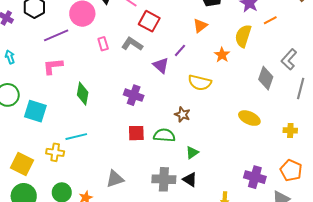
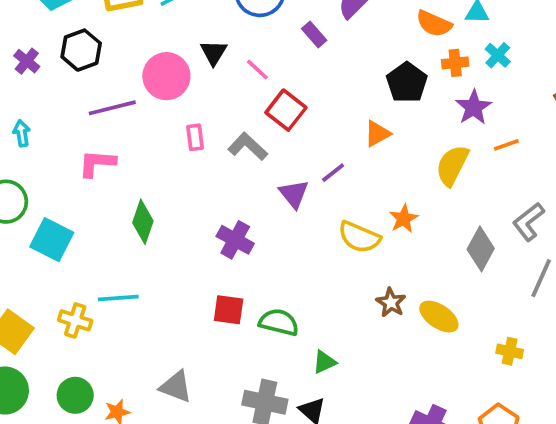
orange star: (222, 55) -> (404, 219), moved
brown star: (182, 114) -> (391, 303), moved
gray triangle: (115, 179) -> (176, 387), turned 30

